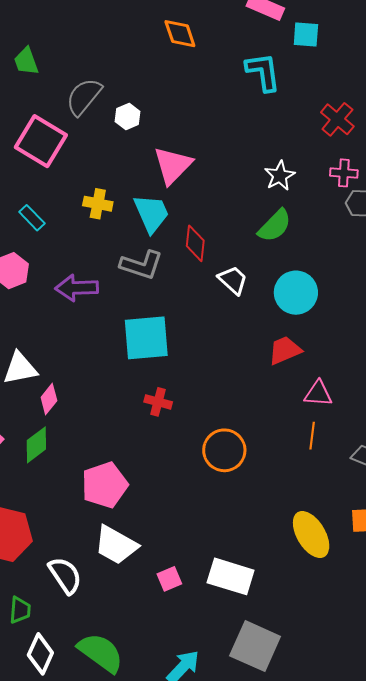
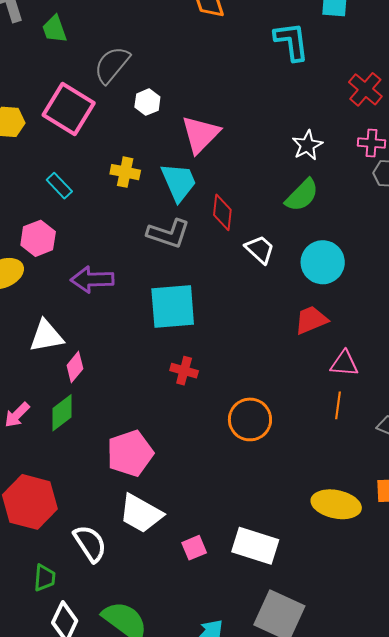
white hexagon: (128, 117) -> (147, 102), moved
purple arrow: (77, 288) -> (92, 279), moved
yellow ellipse: (311, 534) -> (336, 504), turned -48

